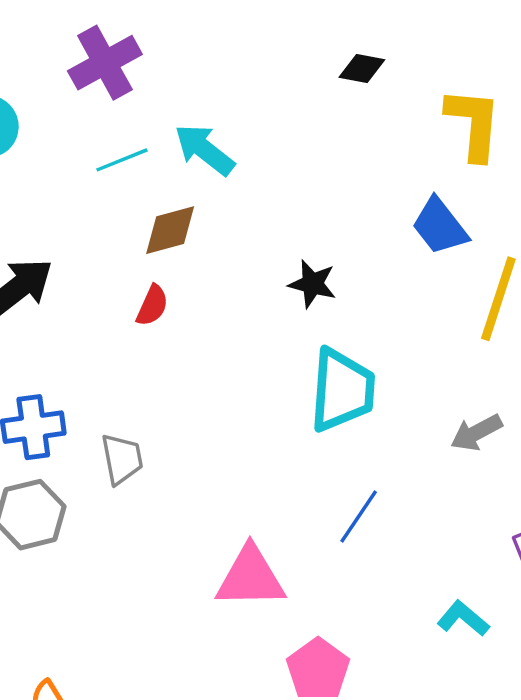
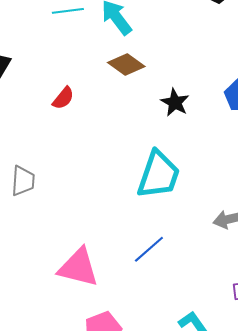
brown diamond: (170, 230) -> (126, 64), moved, turned 36
black star: (312, 284) -> (175, 102), moved

